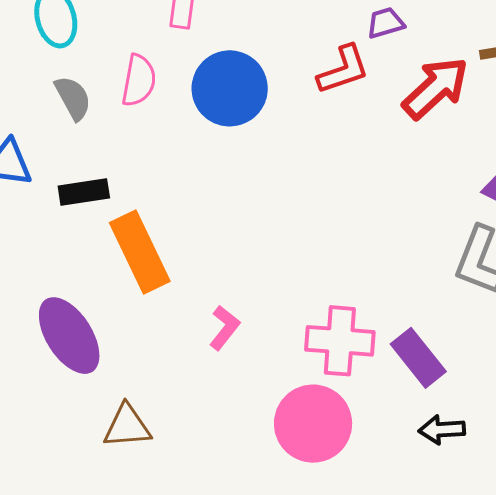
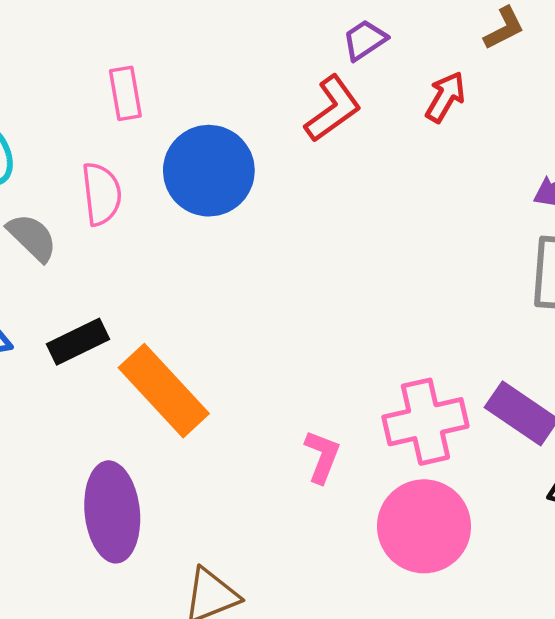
red arrow: (435, 88) -> (445, 97), size x0.6
pink L-shape: (224, 328) -> (322, 456), moved
purple ellipse: (69, 336) -> (112, 512), turned 44

